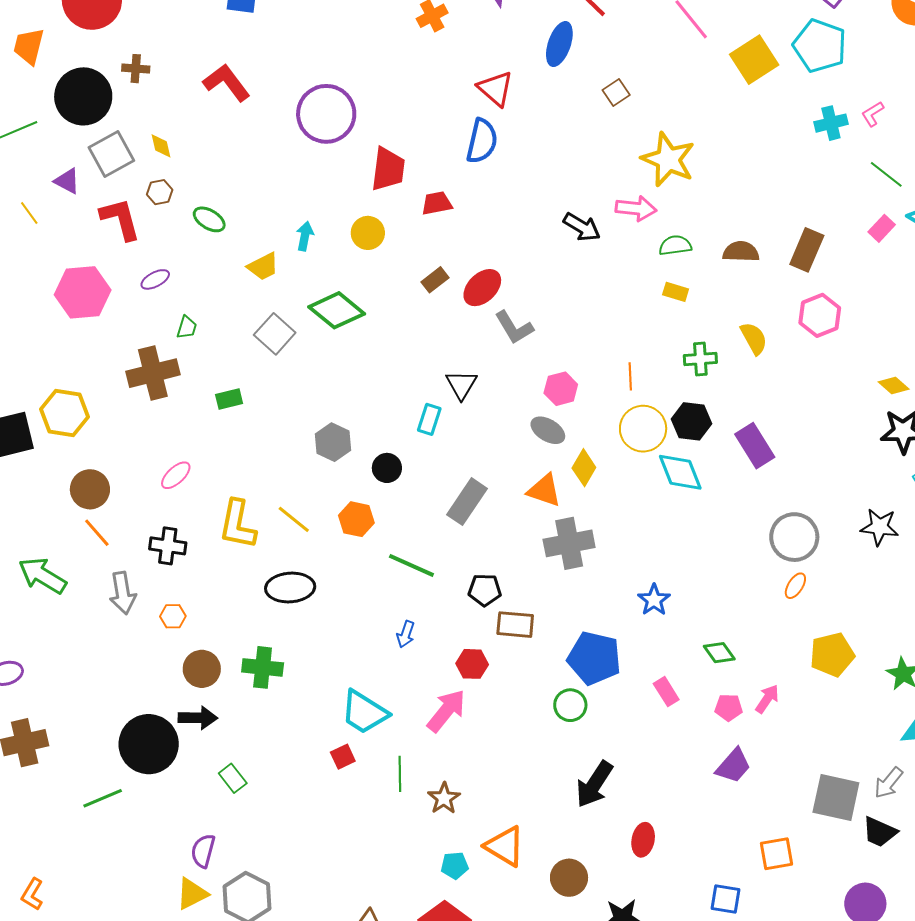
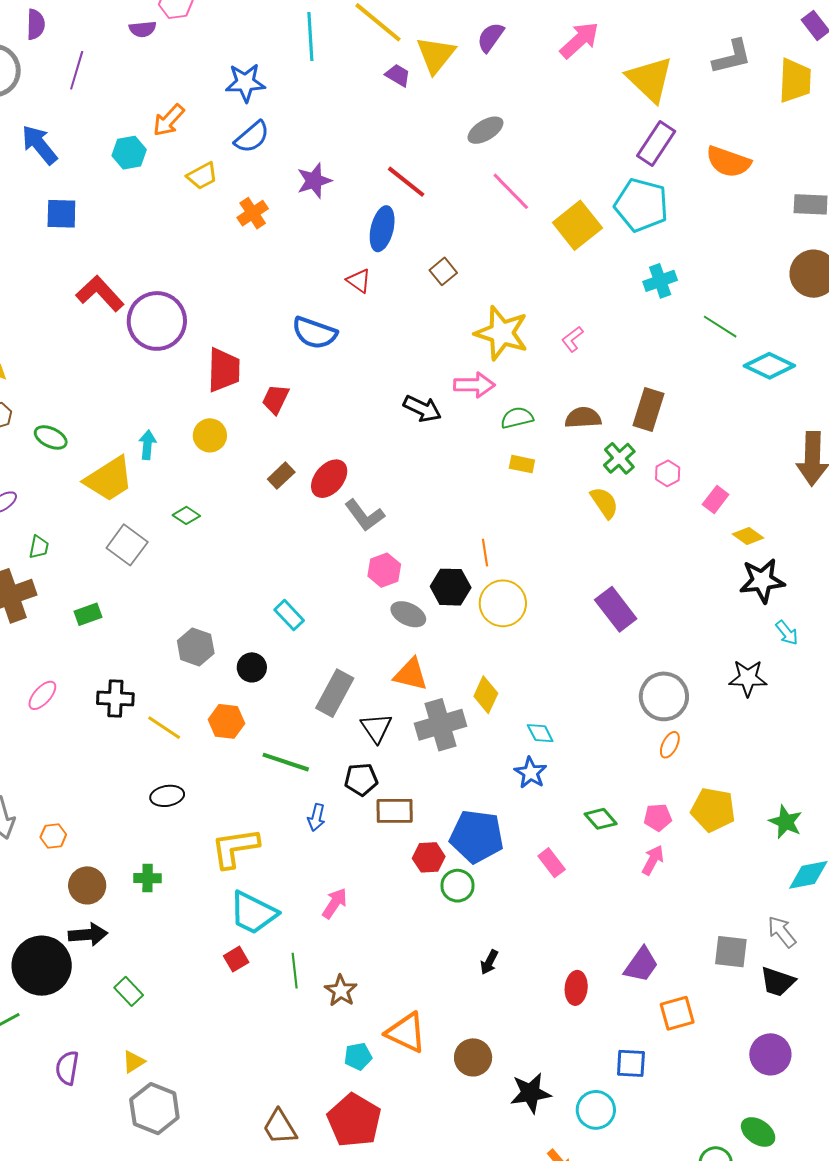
red L-shape: (227, 83) -> (100, 293), moved
red triangle: (495, 88) -> (359, 281), moved, size x0.7
pink L-shape: (873, 114) -> (572, 339), moved
blue semicircle: (482, 141) -> (314, 333), turned 102
red trapezoid: (437, 203) -> (276, 399), turned -48
pink rectangle: (882, 228) -> (716, 500), moved
yellow trapezoid: (263, 266) -> (109, 479), size x1.6
green diamond: (337, 310) -> (186, 515), size x0.5
pink hexagon: (820, 315) -> (668, 473), size x0.6
green cross: (700, 359) -> (619, 458), moved, turned -32
black triangle: (461, 385) -> (376, 728), moved
pink hexagon: (561, 389) -> (384, 570), moved
cyan rectangle: (429, 419) -> (289, 615), turned -56
black hexagon: (692, 421) -> (451, 587), moved
yellow diamond: (584, 468) -> (486, 695), moved
cyan diamond: (680, 472) -> (540, 733), moved, size x0.6
yellow L-shape: (237, 524) -> (235, 848), moved, turned 76
black cross: (168, 546) -> (115, 699), moved
black ellipse: (290, 588) -> (167, 796), size x0.7
blue arrow: (406, 634) -> (316, 817), moved
yellow pentagon: (832, 655) -> (713, 810), turned 30
red hexagon: (472, 664) -> (429, 857), moved
green cross: (263, 667) -> (148, 878), size x0.7
pink pentagon: (729, 707) -> (658, 817), moved
pink arrow: (446, 711) -> (335, 903), size x0.7
purple trapezoid: (733, 766) -> (641, 965), moved
gray arrow: (889, 783) -> (782, 932), turned 108
black arrow: (594, 784) -> (489, 962), size x0.5
gray square: (836, 798) -> (731, 952), size x0.7
red ellipse: (643, 840) -> (576, 988), moved
purple semicircle: (203, 851) -> (67, 1068), moved
yellow triangle: (192, 894) -> (134, 1062), moved, size x0.7

